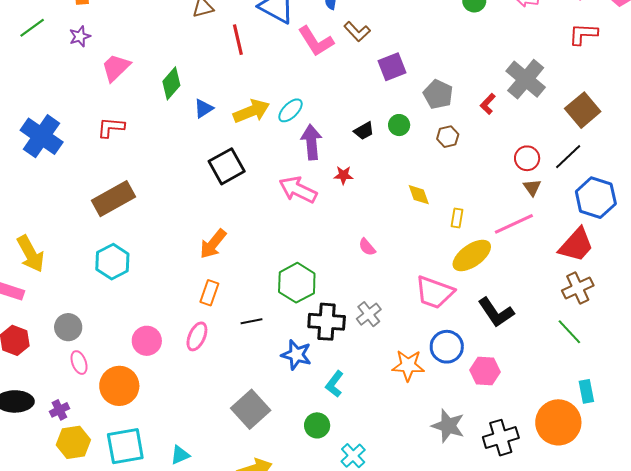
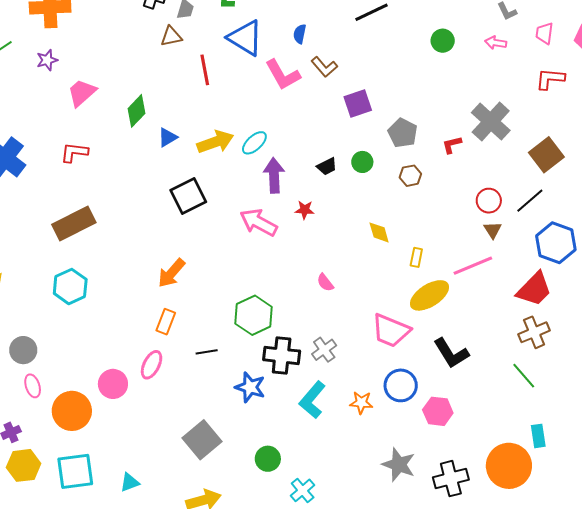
red L-shape: (488, 104) -> (452, 145), turned 30
pink circle: (147, 341) -> (113, 384), moved
orange star: (408, 365) -> (361, 403), size x0.7
cyan L-shape: (334, 384) -> (312, 400), moved, size x1.4

